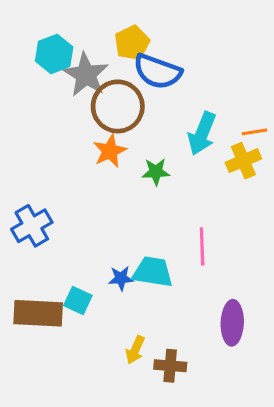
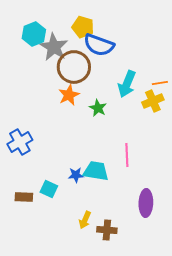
yellow pentagon: (132, 43) -> (83, 27), turned -30
green star: (156, 172) -> (98, 108), turned 30
brown rectangle: (38, 313) -> (24, 197), size x0.6

